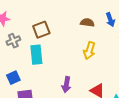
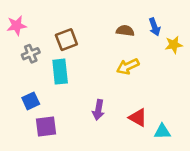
yellow arrow: (89, 51) -> (128, 66), turned 48

